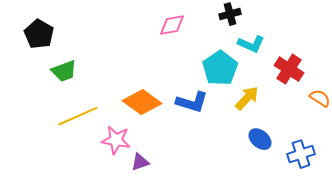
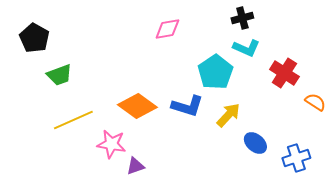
black cross: (230, 14) -> (242, 18), moved
yellow arrow: (247, 98) -> (228, 115), moved

